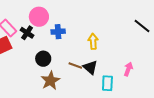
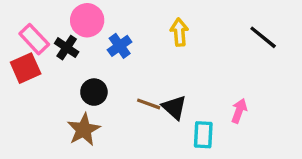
blue cross: (58, 32) -> (120, 46), turned -32
yellow arrow: (93, 41) -> (179, 32), moved
brown star: (50, 81) -> (84, 130), moved

